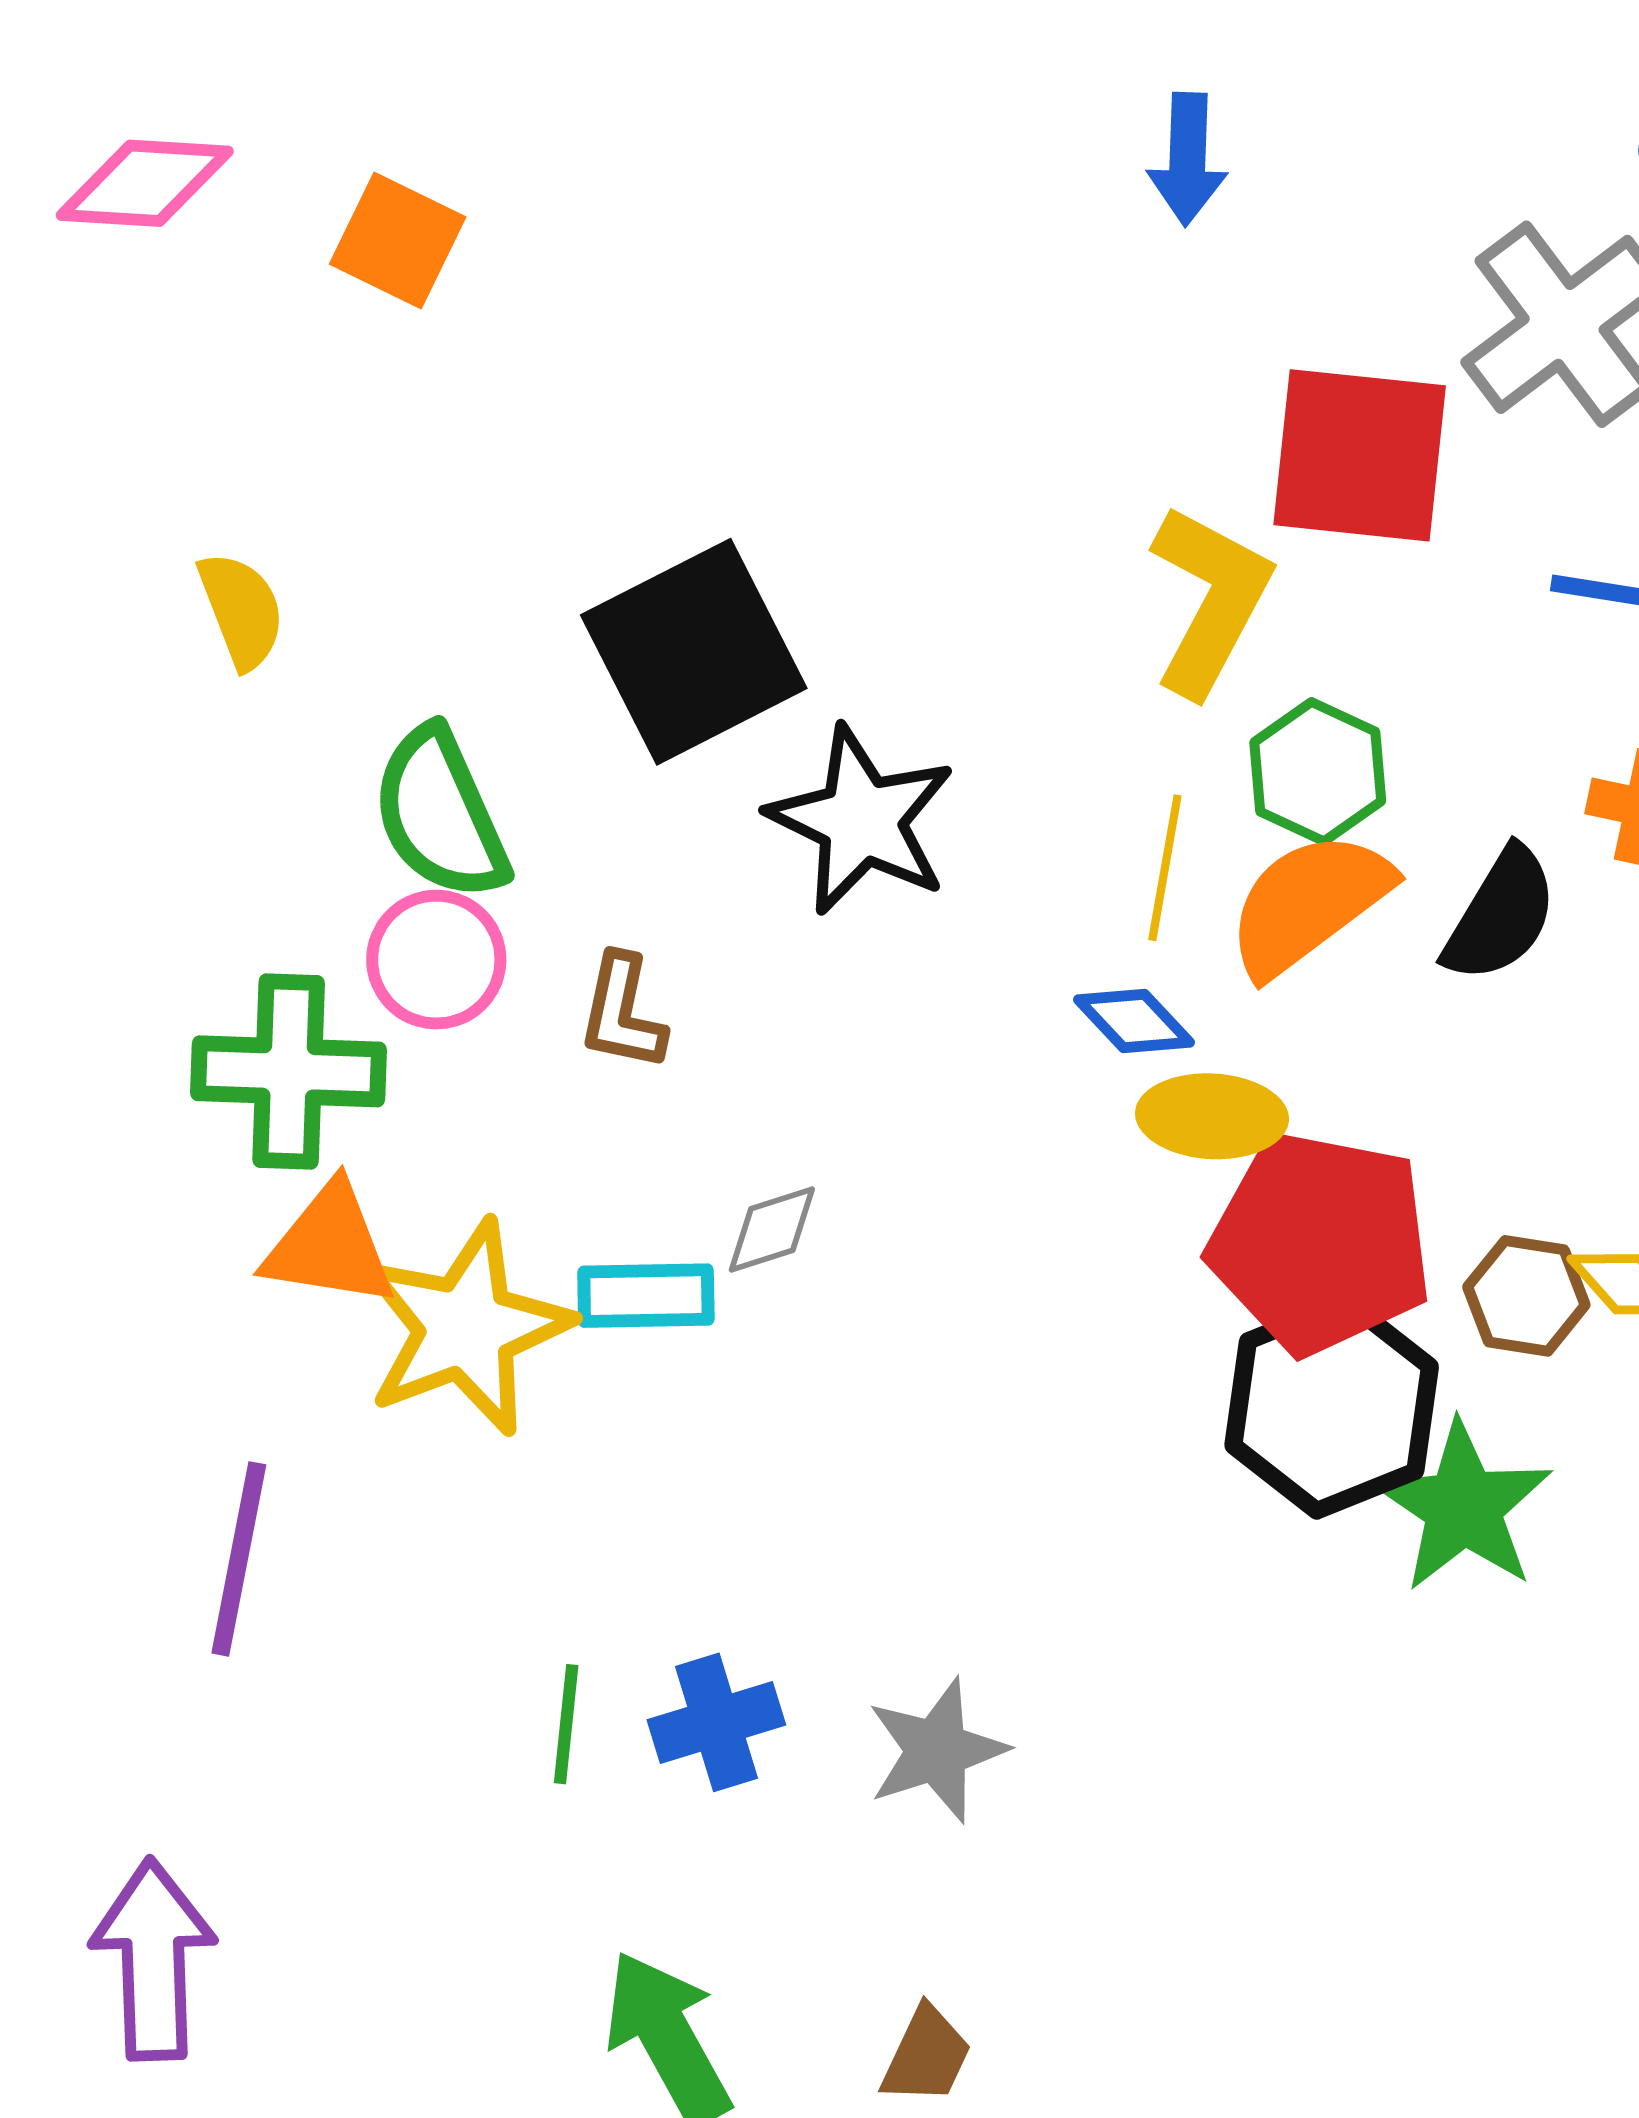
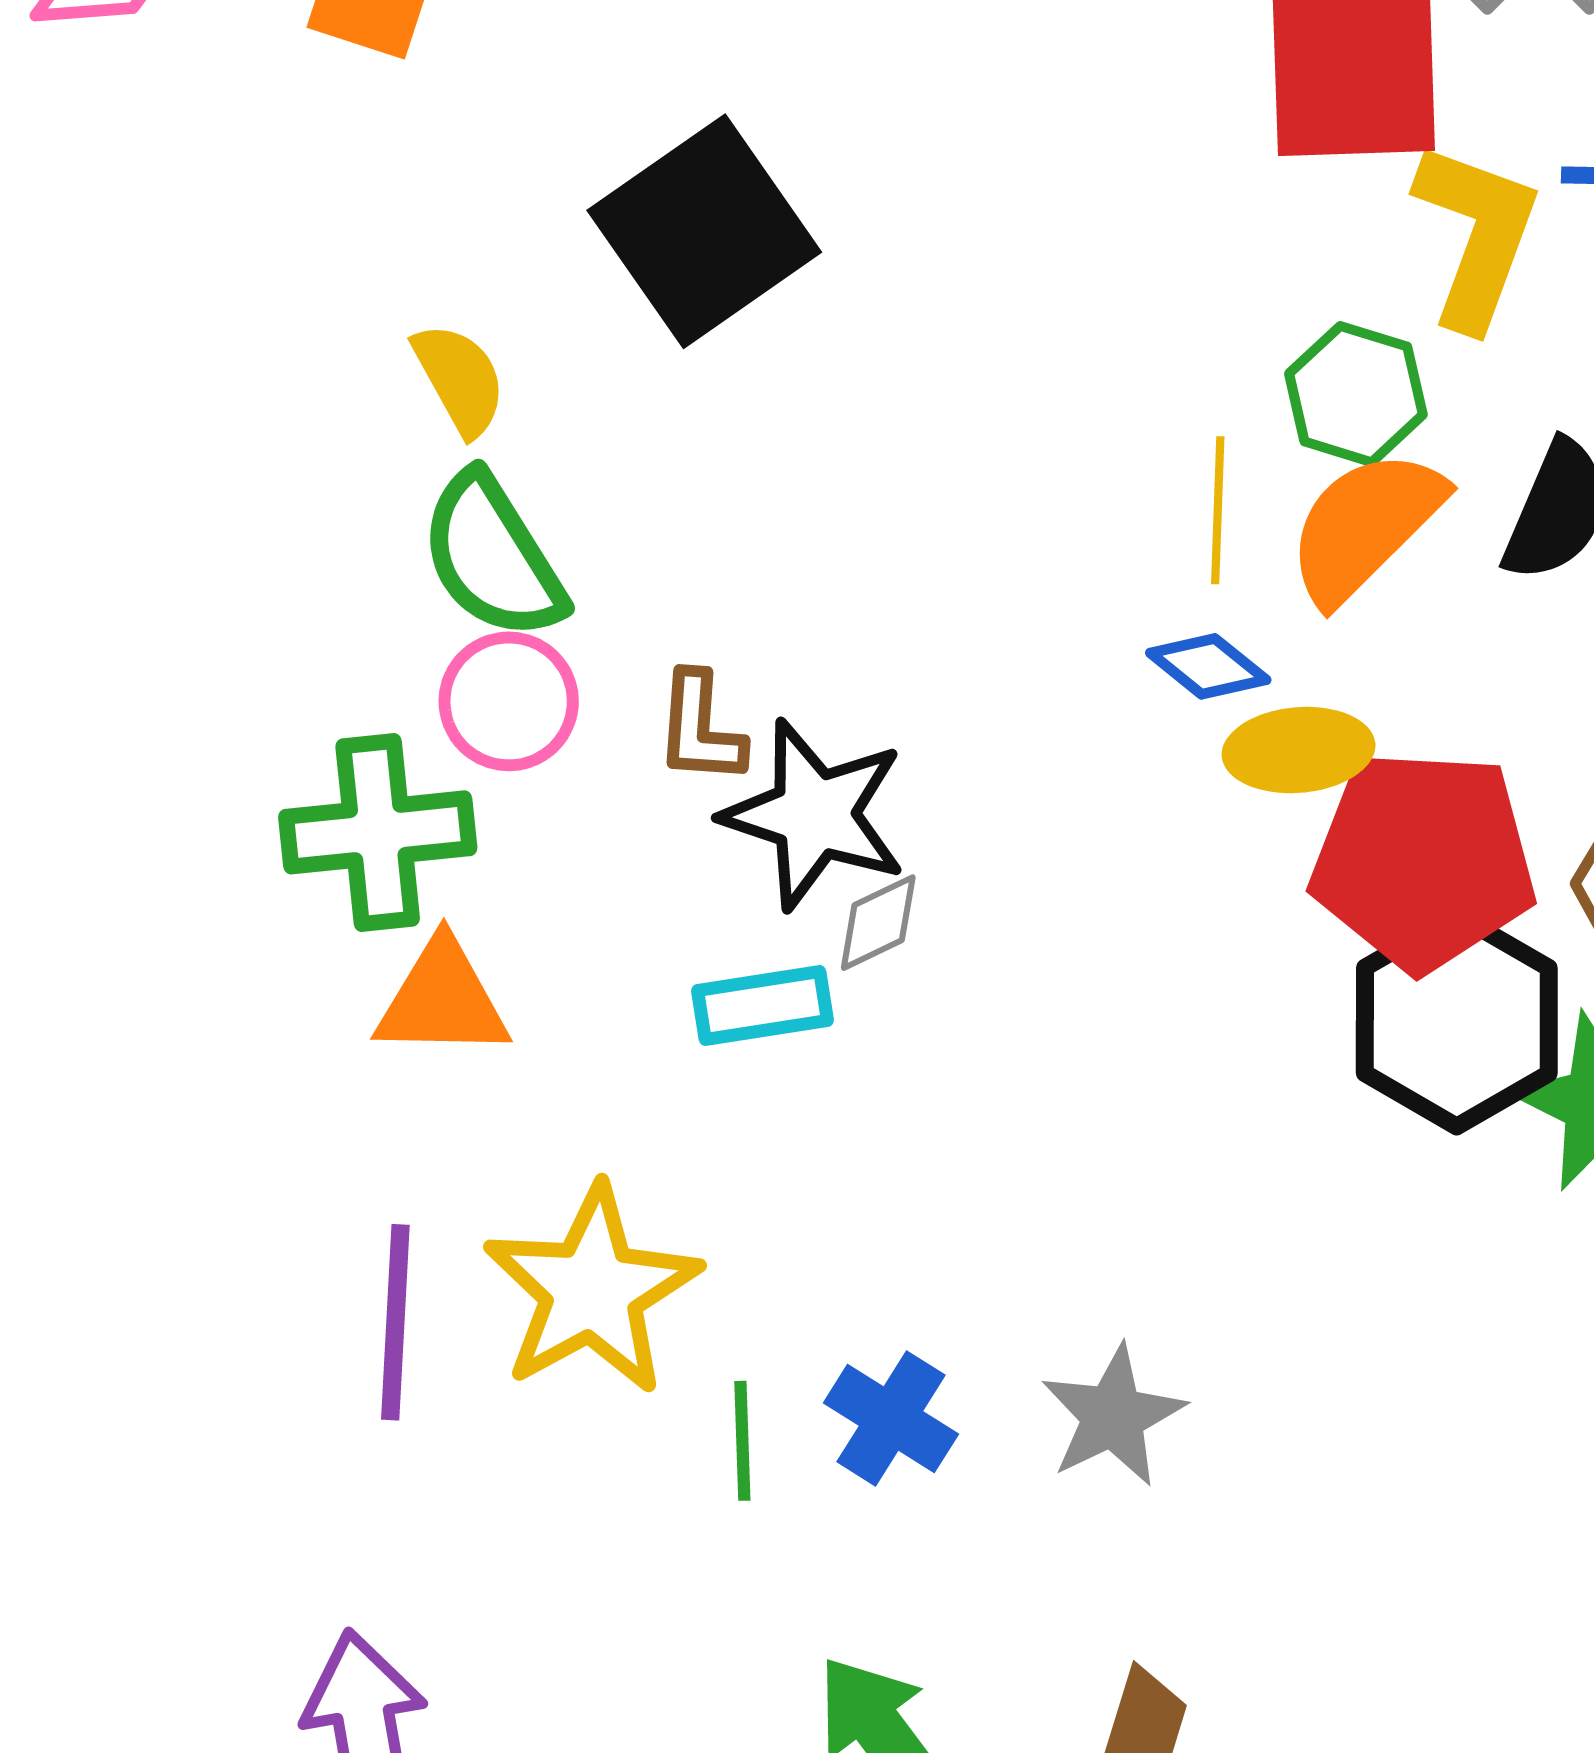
yellow L-shape: (1210, 600) -> (1476, 235), moved
yellow semicircle: (241, 610) -> (460, 379), moved
black square: (694, 652) -> (704, 231), moved
black star: (861, 820) -> (815, 815), moved
yellow star: (466, 1328) -> (592, 1290), moved
blue cross: (716, 1722) -> (891, 1418), turned -33

